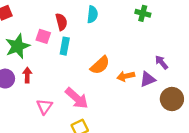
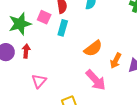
orange arrow: (126, 76) -> (116, 61), turned -56
pink arrow: (77, 98) -> (96, 80), moved

